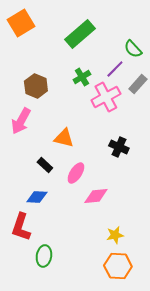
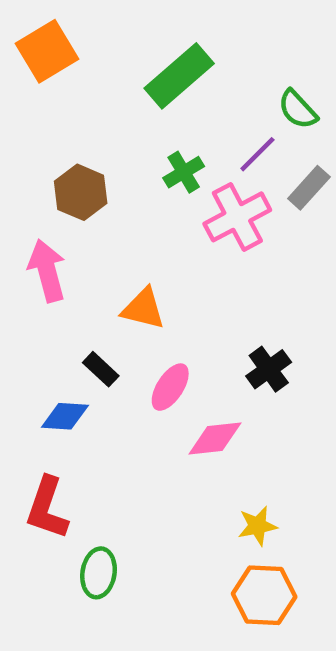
pink arrow: (21, 121) -> (47, 271), turned 136
black cross: (119, 147) -> (269, 369), moved, turned 30
blue diamond: (37, 197) -> (65, 416), moved

